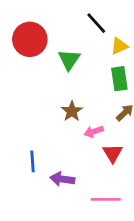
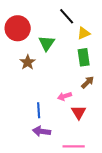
brown star: (72, 111) -> (28, 62), moved
blue line: (33, 161) -> (39, 110), moved

